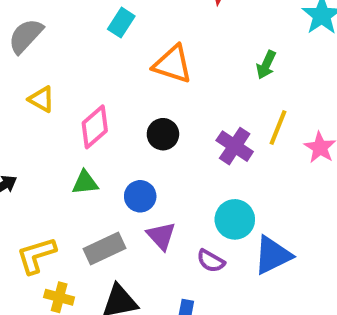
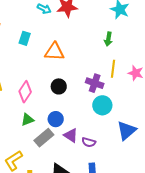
green arrow: (266, 65) -> (108, 39), moved
cyan circle: (235, 219) -> (102, 105), moved
gray rectangle: (105, 248) -> (44, 138), moved
purple semicircle: (211, 261) -> (89, 142), moved

